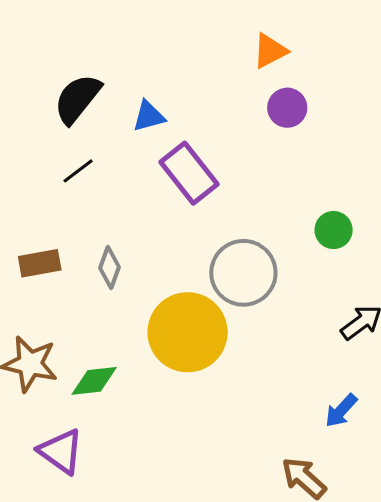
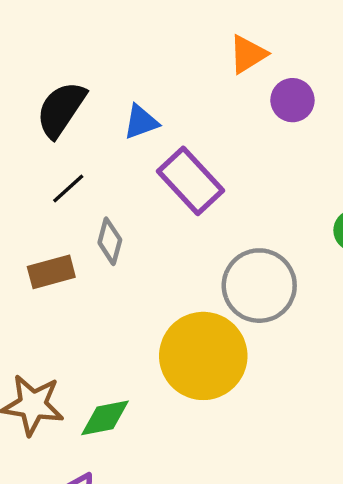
orange triangle: (270, 51) -> (248, 54), moved
brown rectangle: (40, 263) -> (51, 272), moved
gray diamond: (110, 268) -> (110, 241), moved

